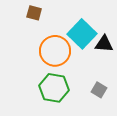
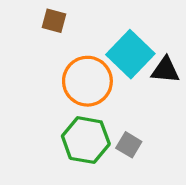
gray square: (99, 90) -> (129, 145), moved

